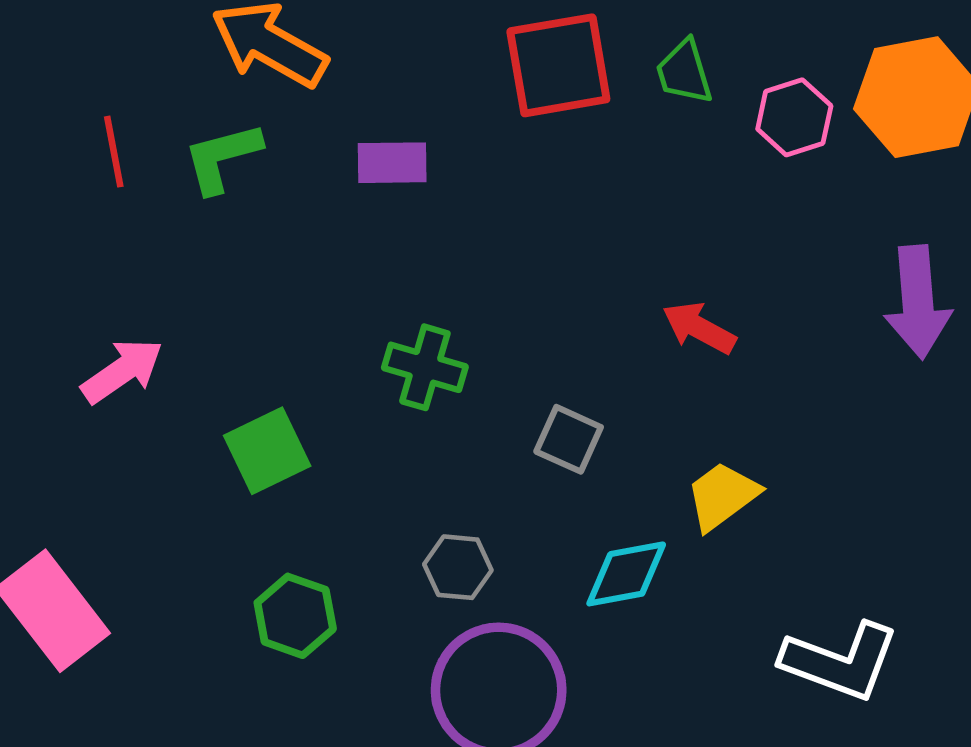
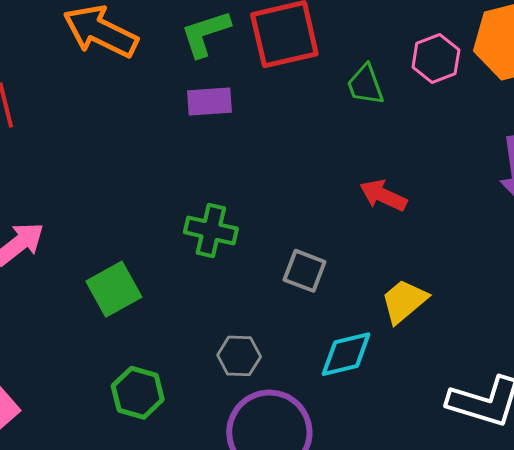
green trapezoid: (684, 72) -> (365, 85), moved
green L-shape: (222, 157) -> (205, 34), moved
purple rectangle: (392, 163) -> (210, 101), moved

